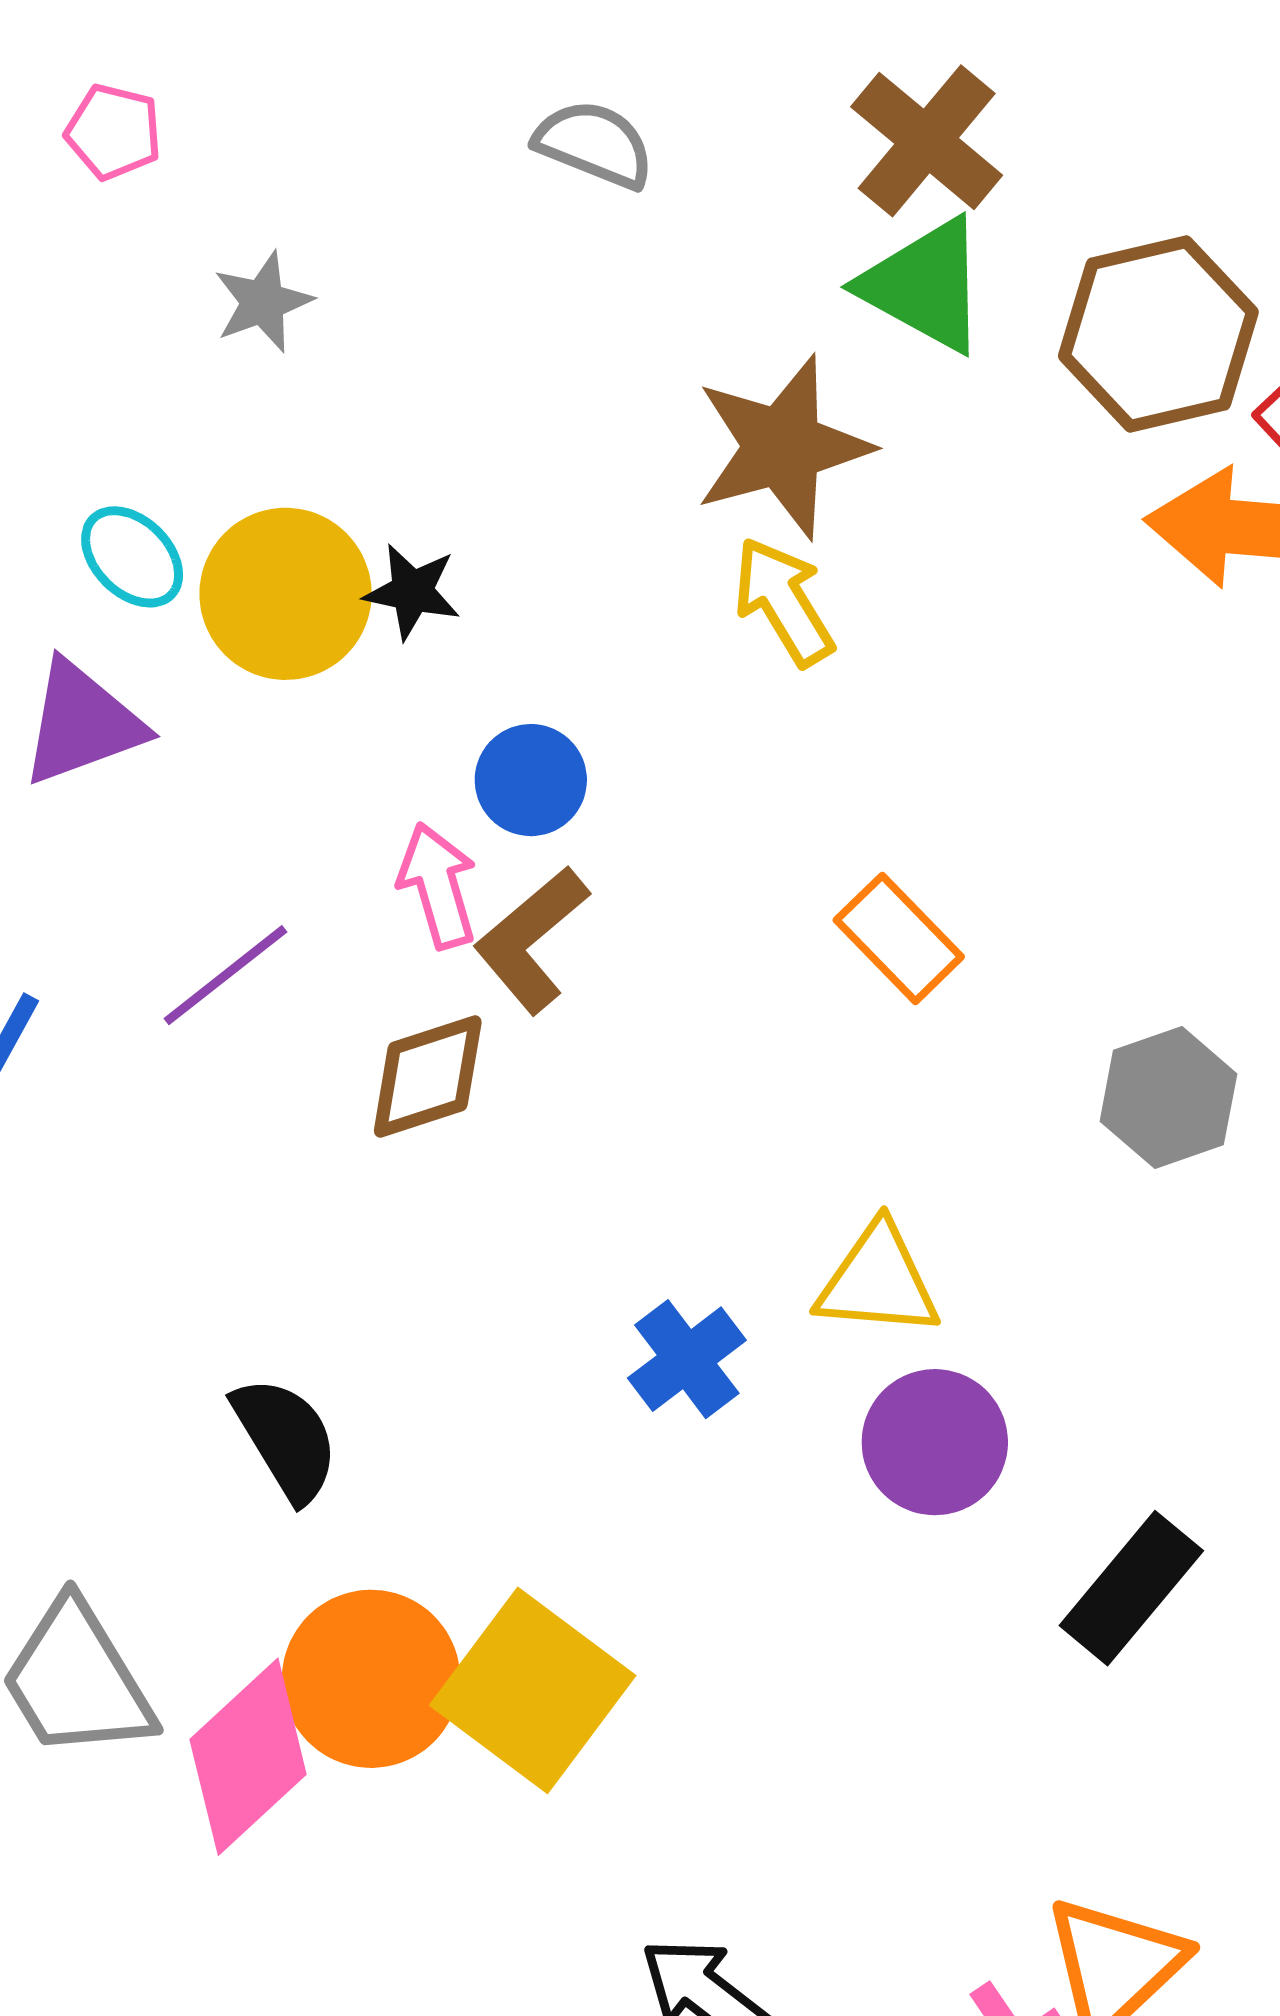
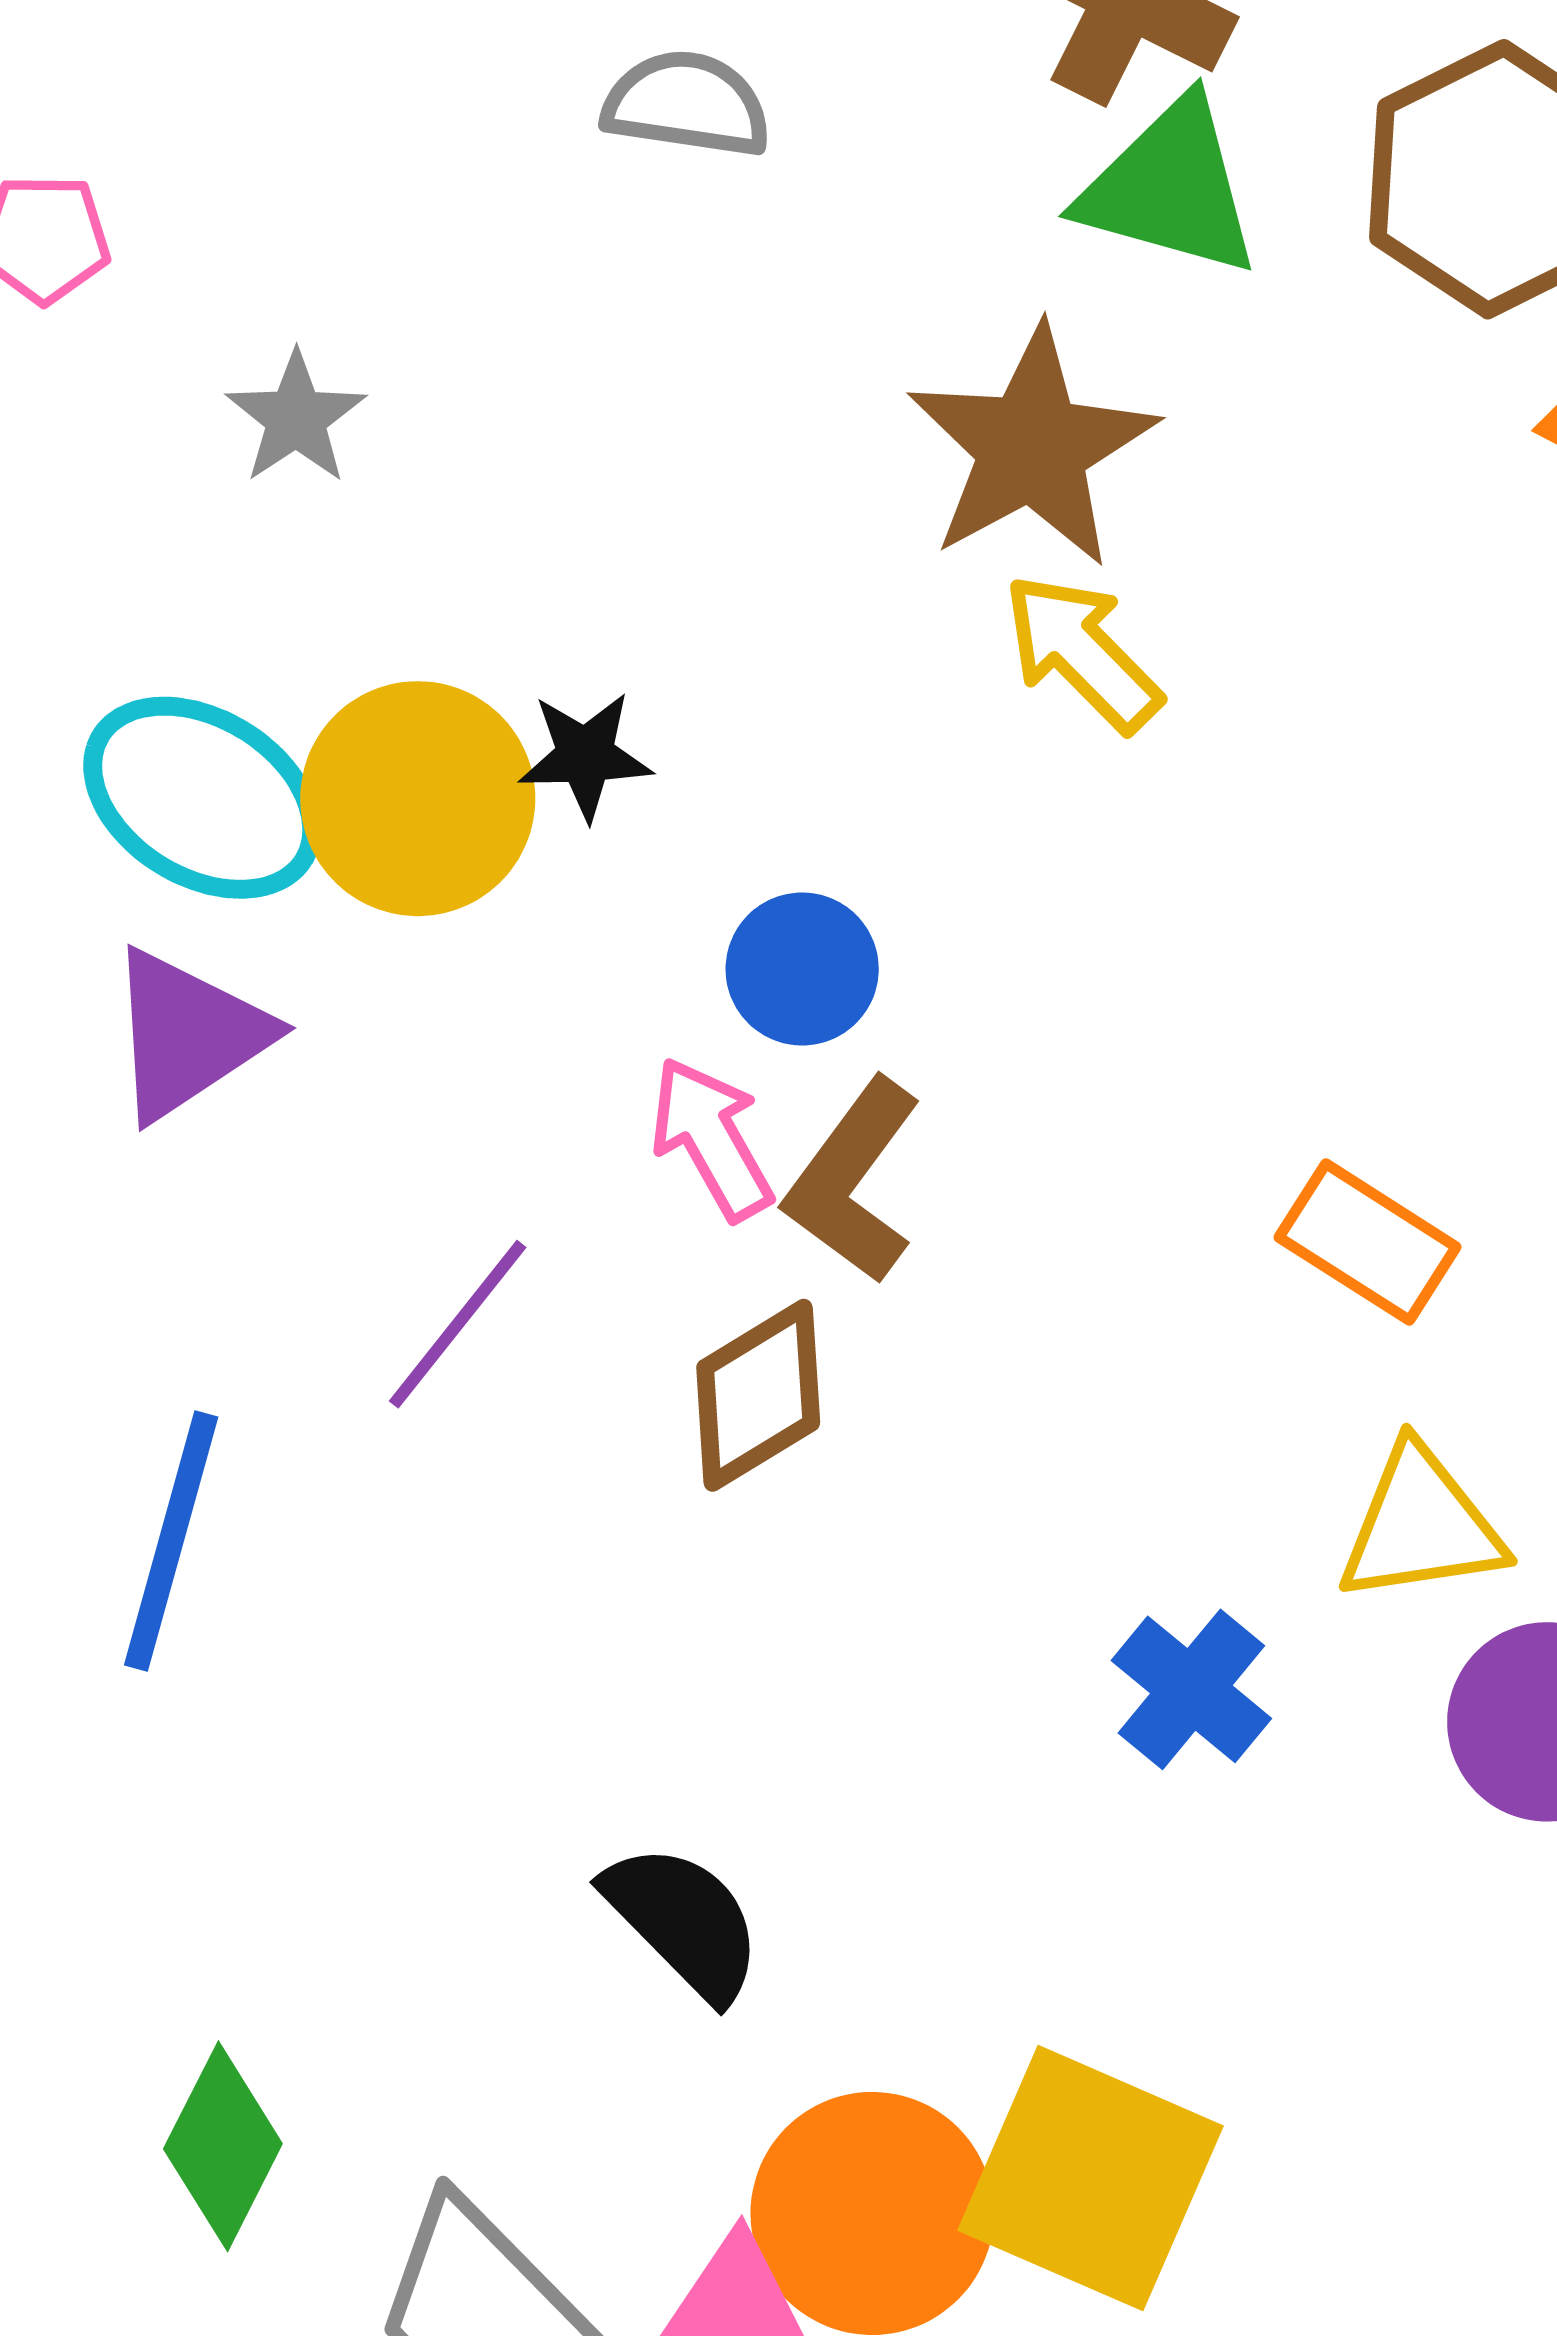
cyan ellipse: (132, 557) -> (202, 798), size x1.6
orange rectangle: (899, 938) -> (1368, 1242), moved

